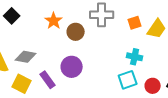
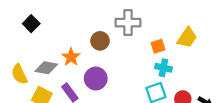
orange star: (54, 21) -> (71, 57), moved
orange square: (135, 23) -> (158, 46), moved

